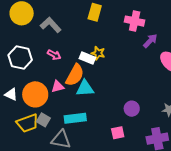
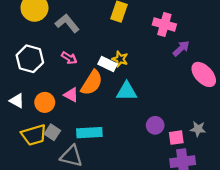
pink triangle: (58, 87) -> (71, 95), turned 40
cyan triangle: (85, 88) -> (127, 91), moved
orange circle: (35, 94) -> (45, 102), size x0.7
pink square: (118, 133) -> (176, 138), moved

